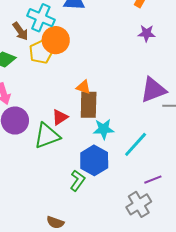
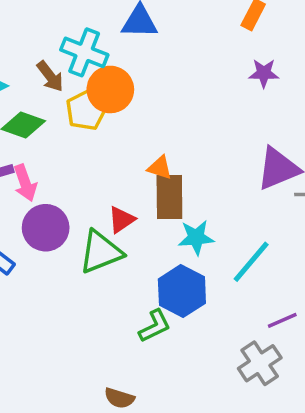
green L-shape: (77, 181) -> (155, 326), turned 30

